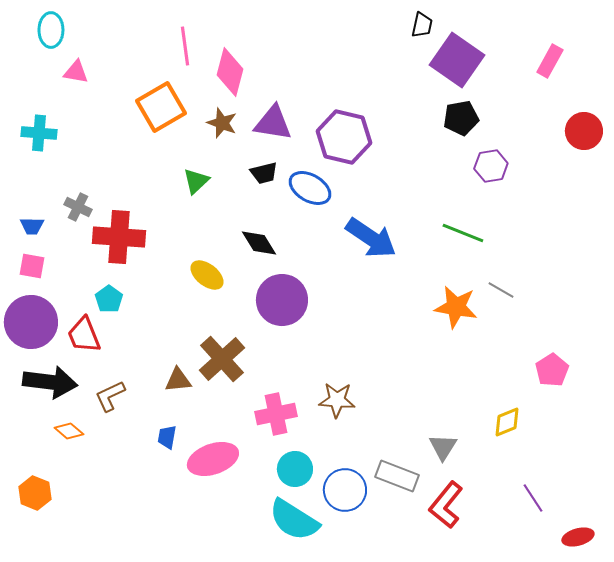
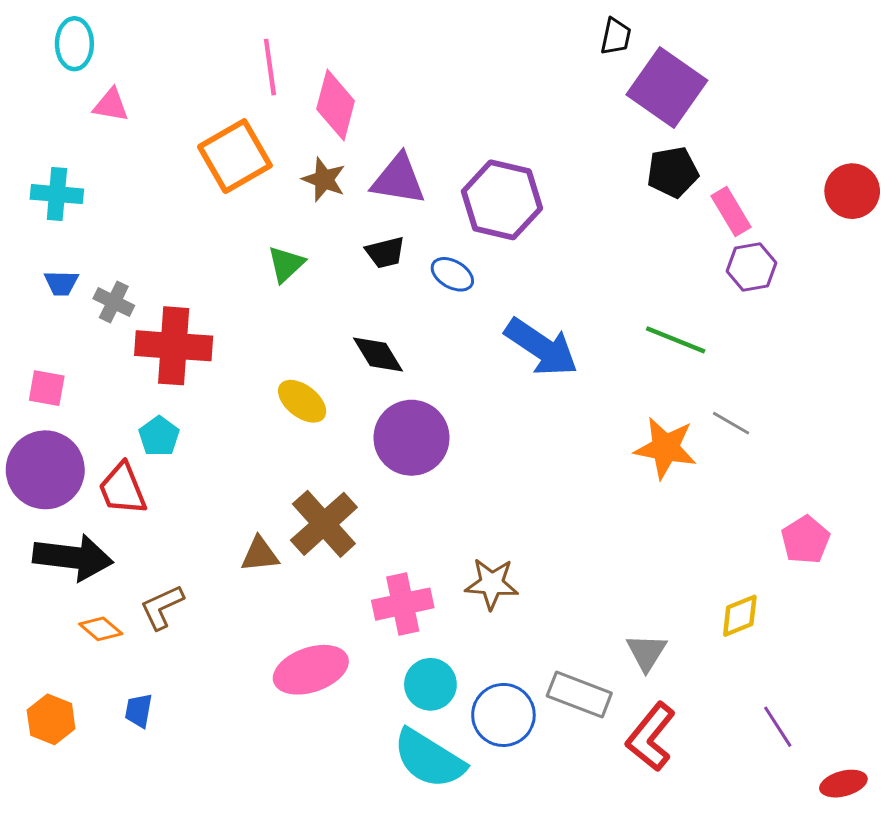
pink rectangle: (550, 61) -> (731, 212), moved, turned -60
purple hexagon: (491, 166) -> (751, 267), moved
blue ellipse: (310, 188) -> (452, 274), size x0.7
blue trapezoid: (32, 226) -> (61, 283), moved
brown L-shape: (110, 396) -> (162, 607), moved
blue trapezoid: (167, 437) -> (139, 711), moved

